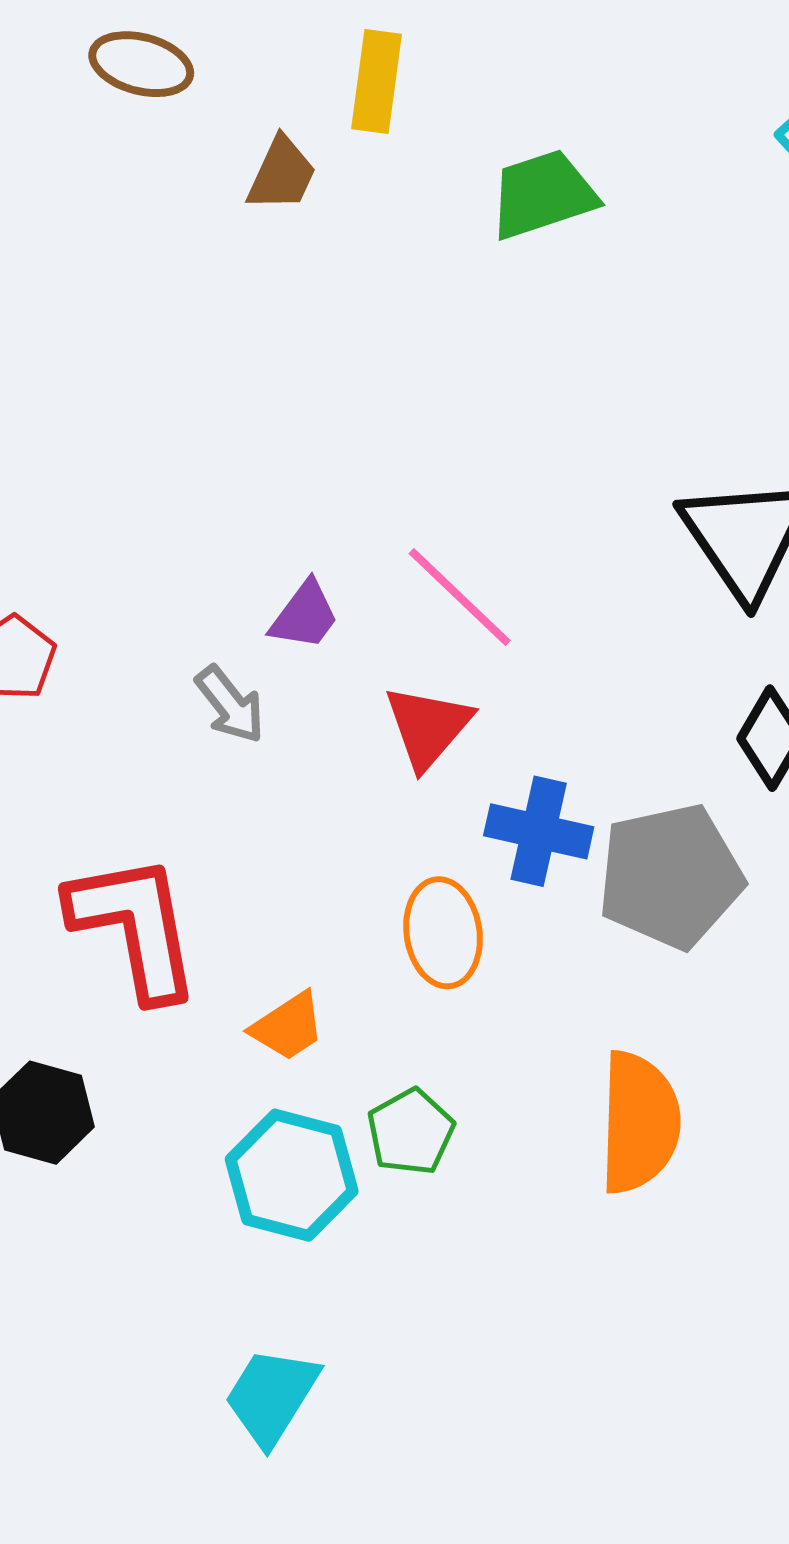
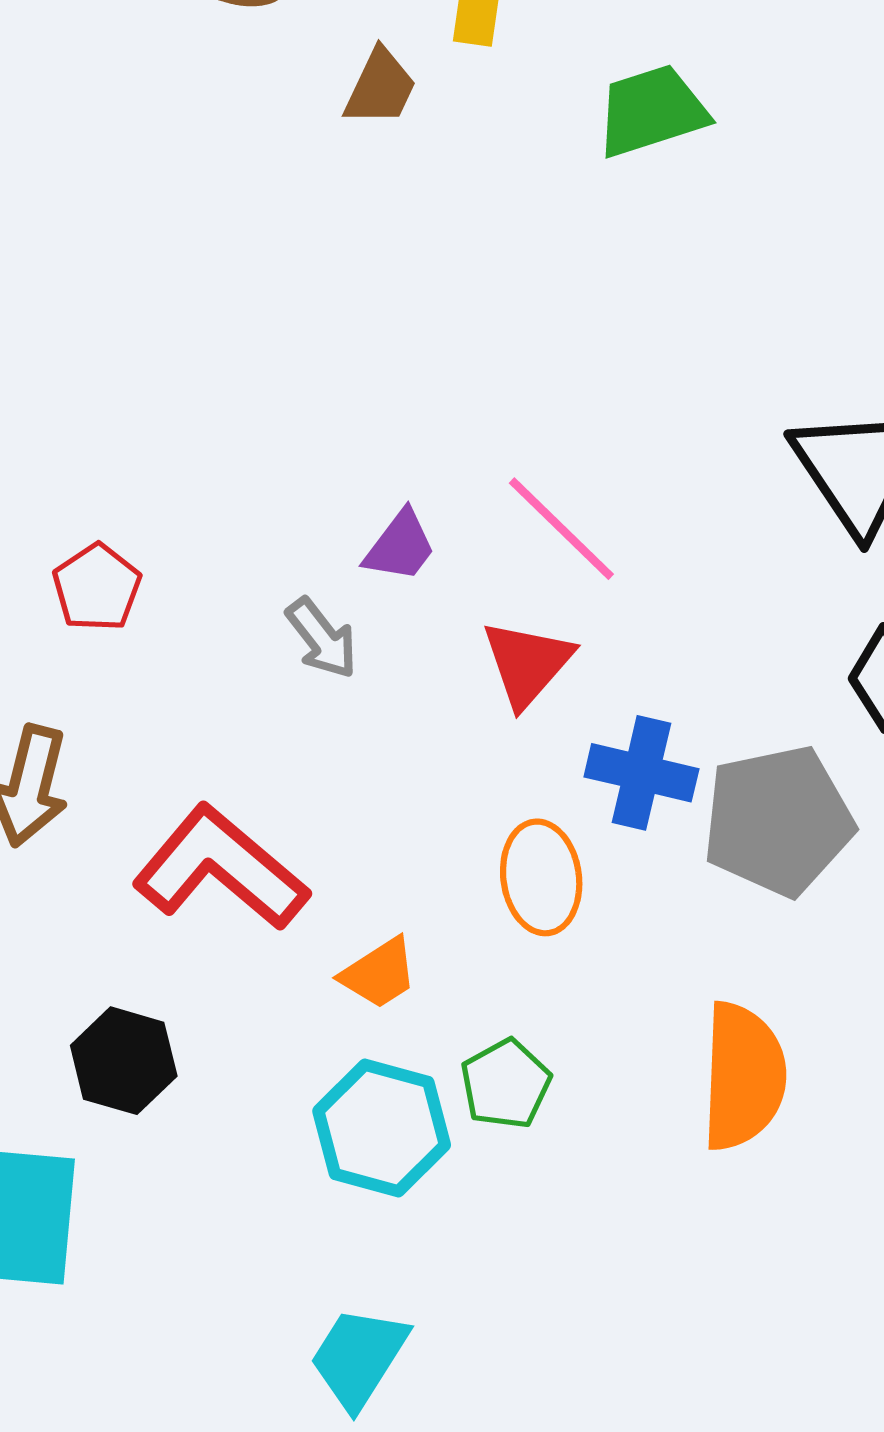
red L-shape: (135, 926) -> (221, 868), turned -40

